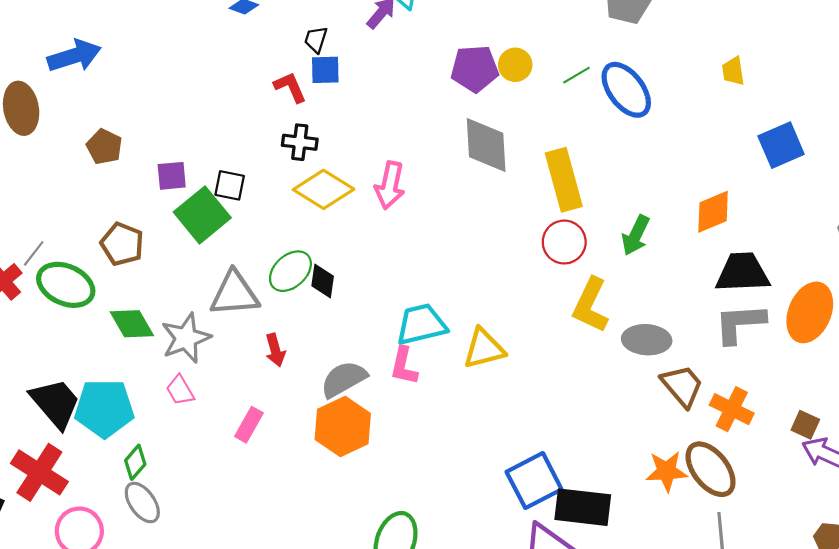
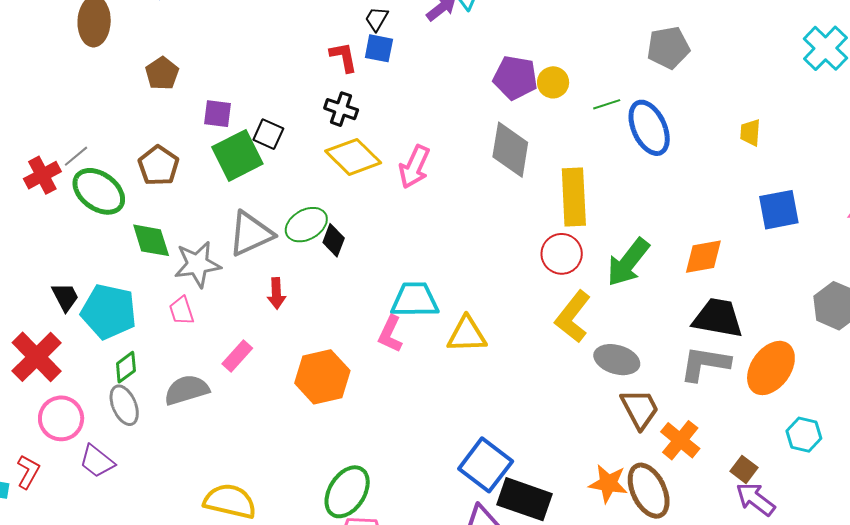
green arrow: (636, 235) -> (628, 262), size x1.4
gray triangle: (234, 294) -> (251, 234), turned -33
gray semicircle: (344, 379) -> (187, 390), moved
black trapezoid: (55, 403) -> (65, 297), size x0.6
blue square: (534, 481) -> (486, 465), turned -38

